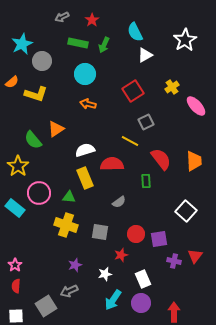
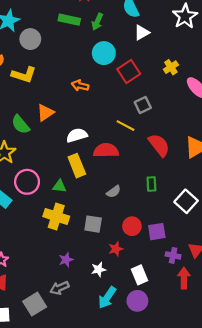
cyan circle: (85, 74) -> (104, 53), moved
green rectangle: (146, 181) -> (151, 184), moved
red arrow: (174, 312) -> (184, 278), moved

